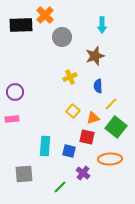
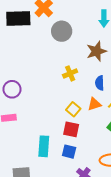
orange triangle: (93, 118) -> (94, 104), moved
red square: (87, 137) -> (71, 129), moved

